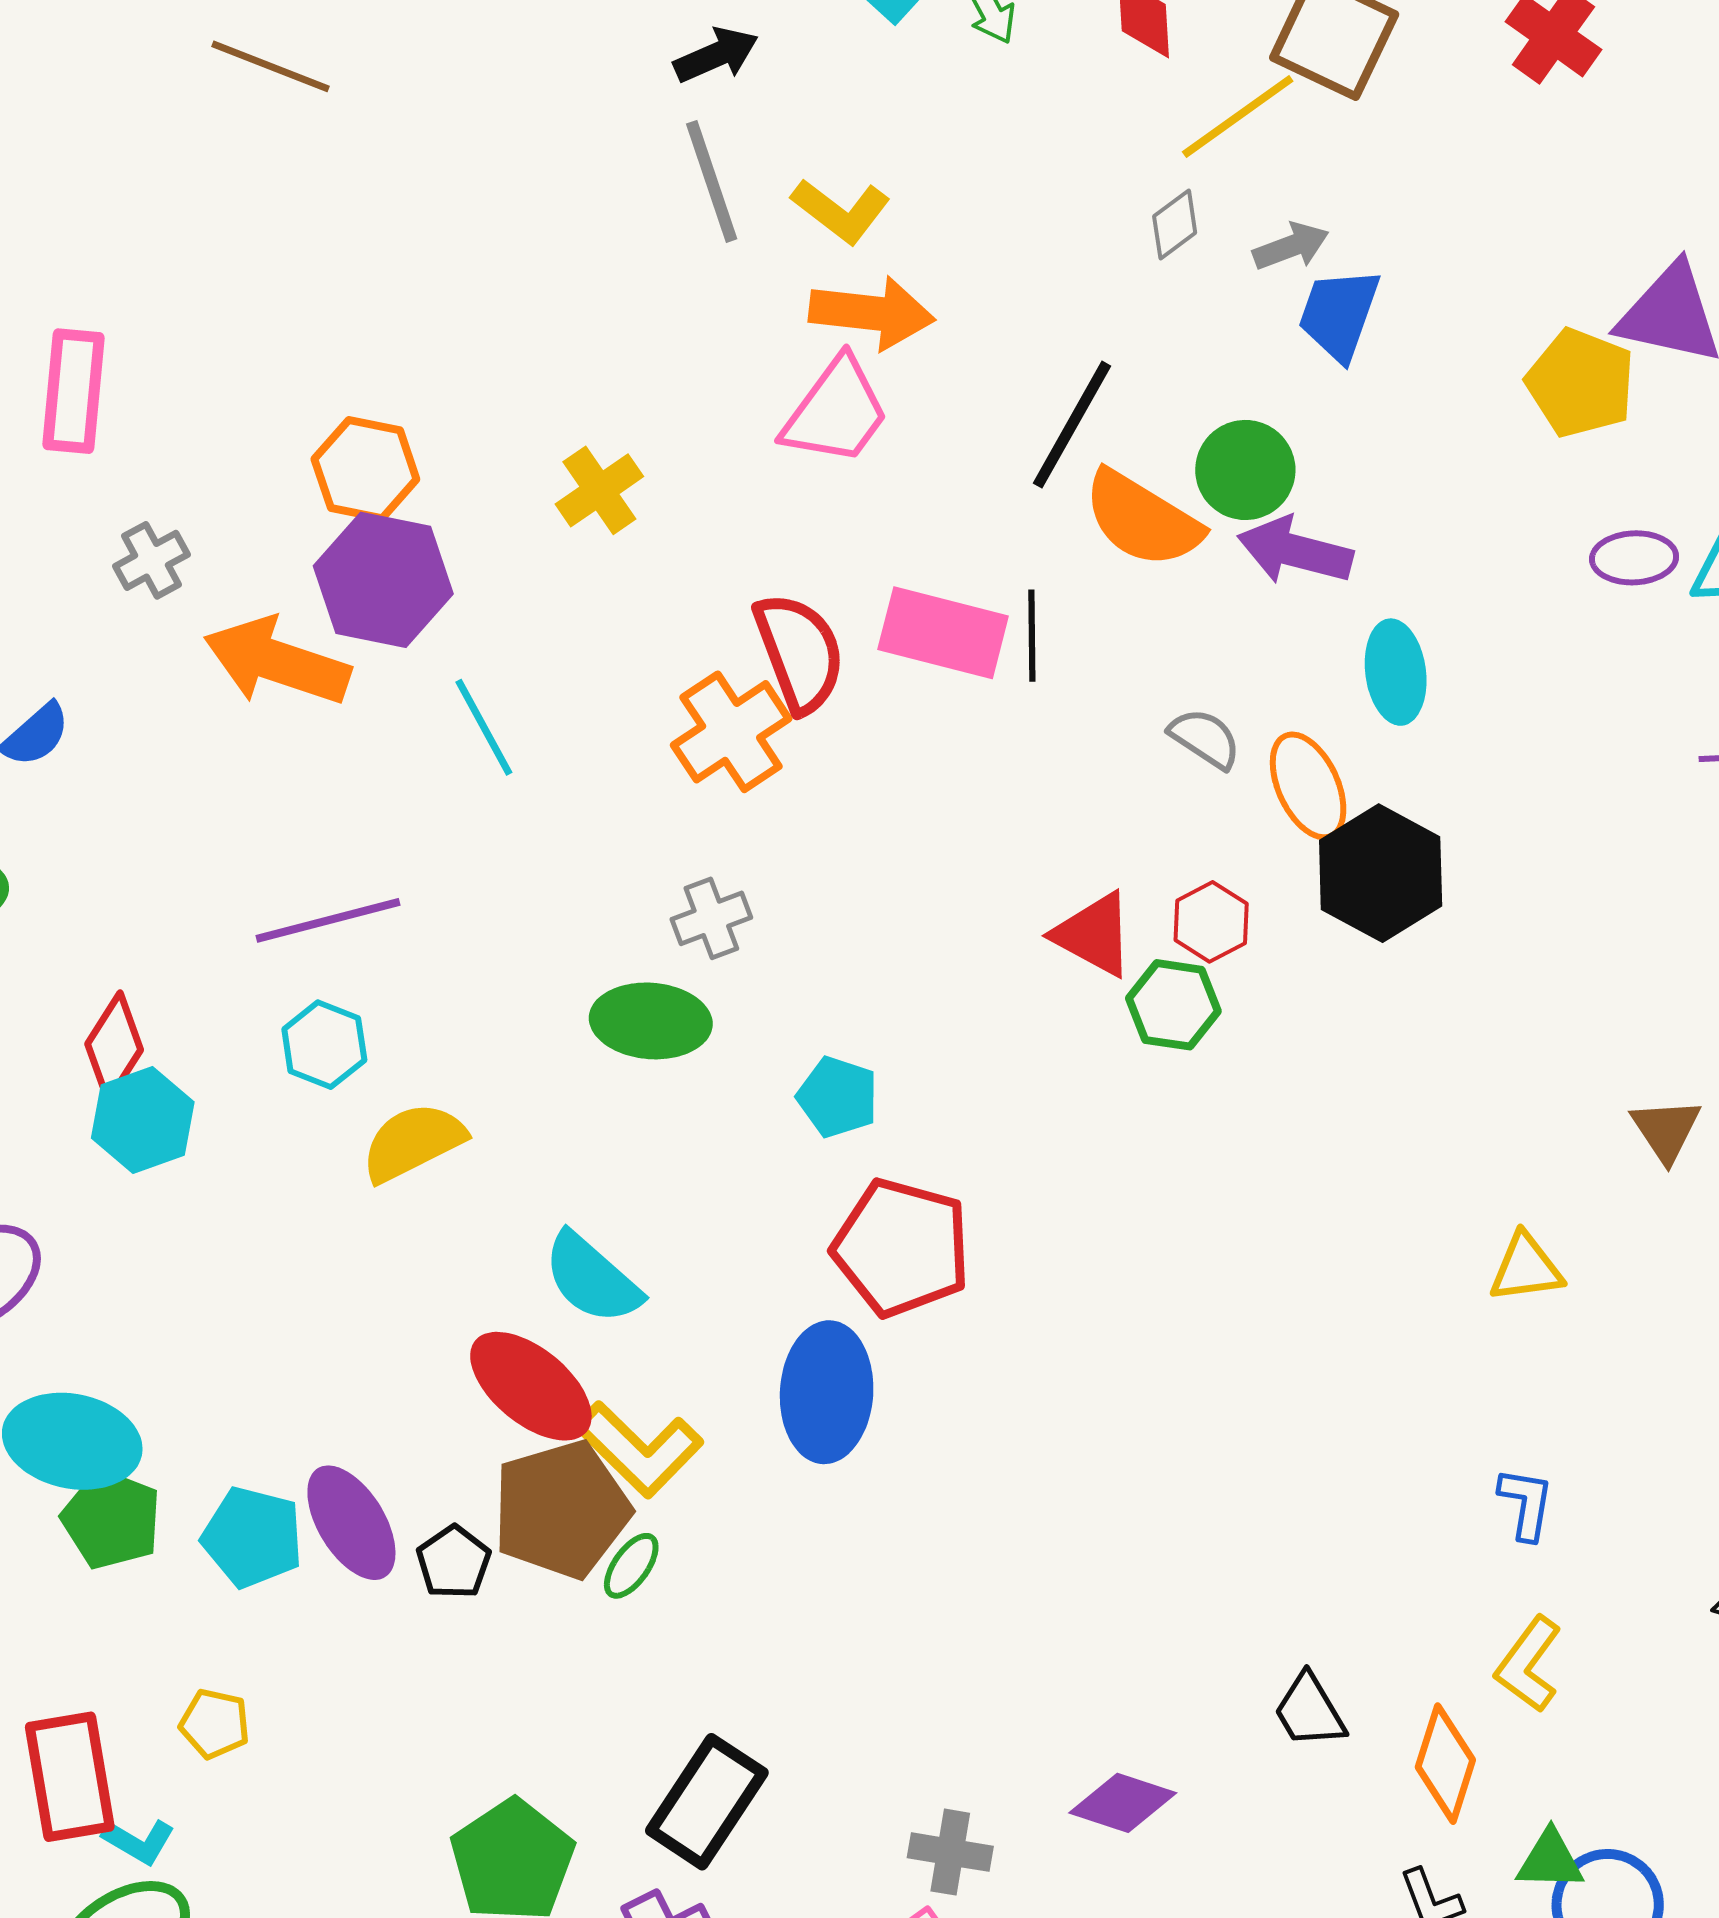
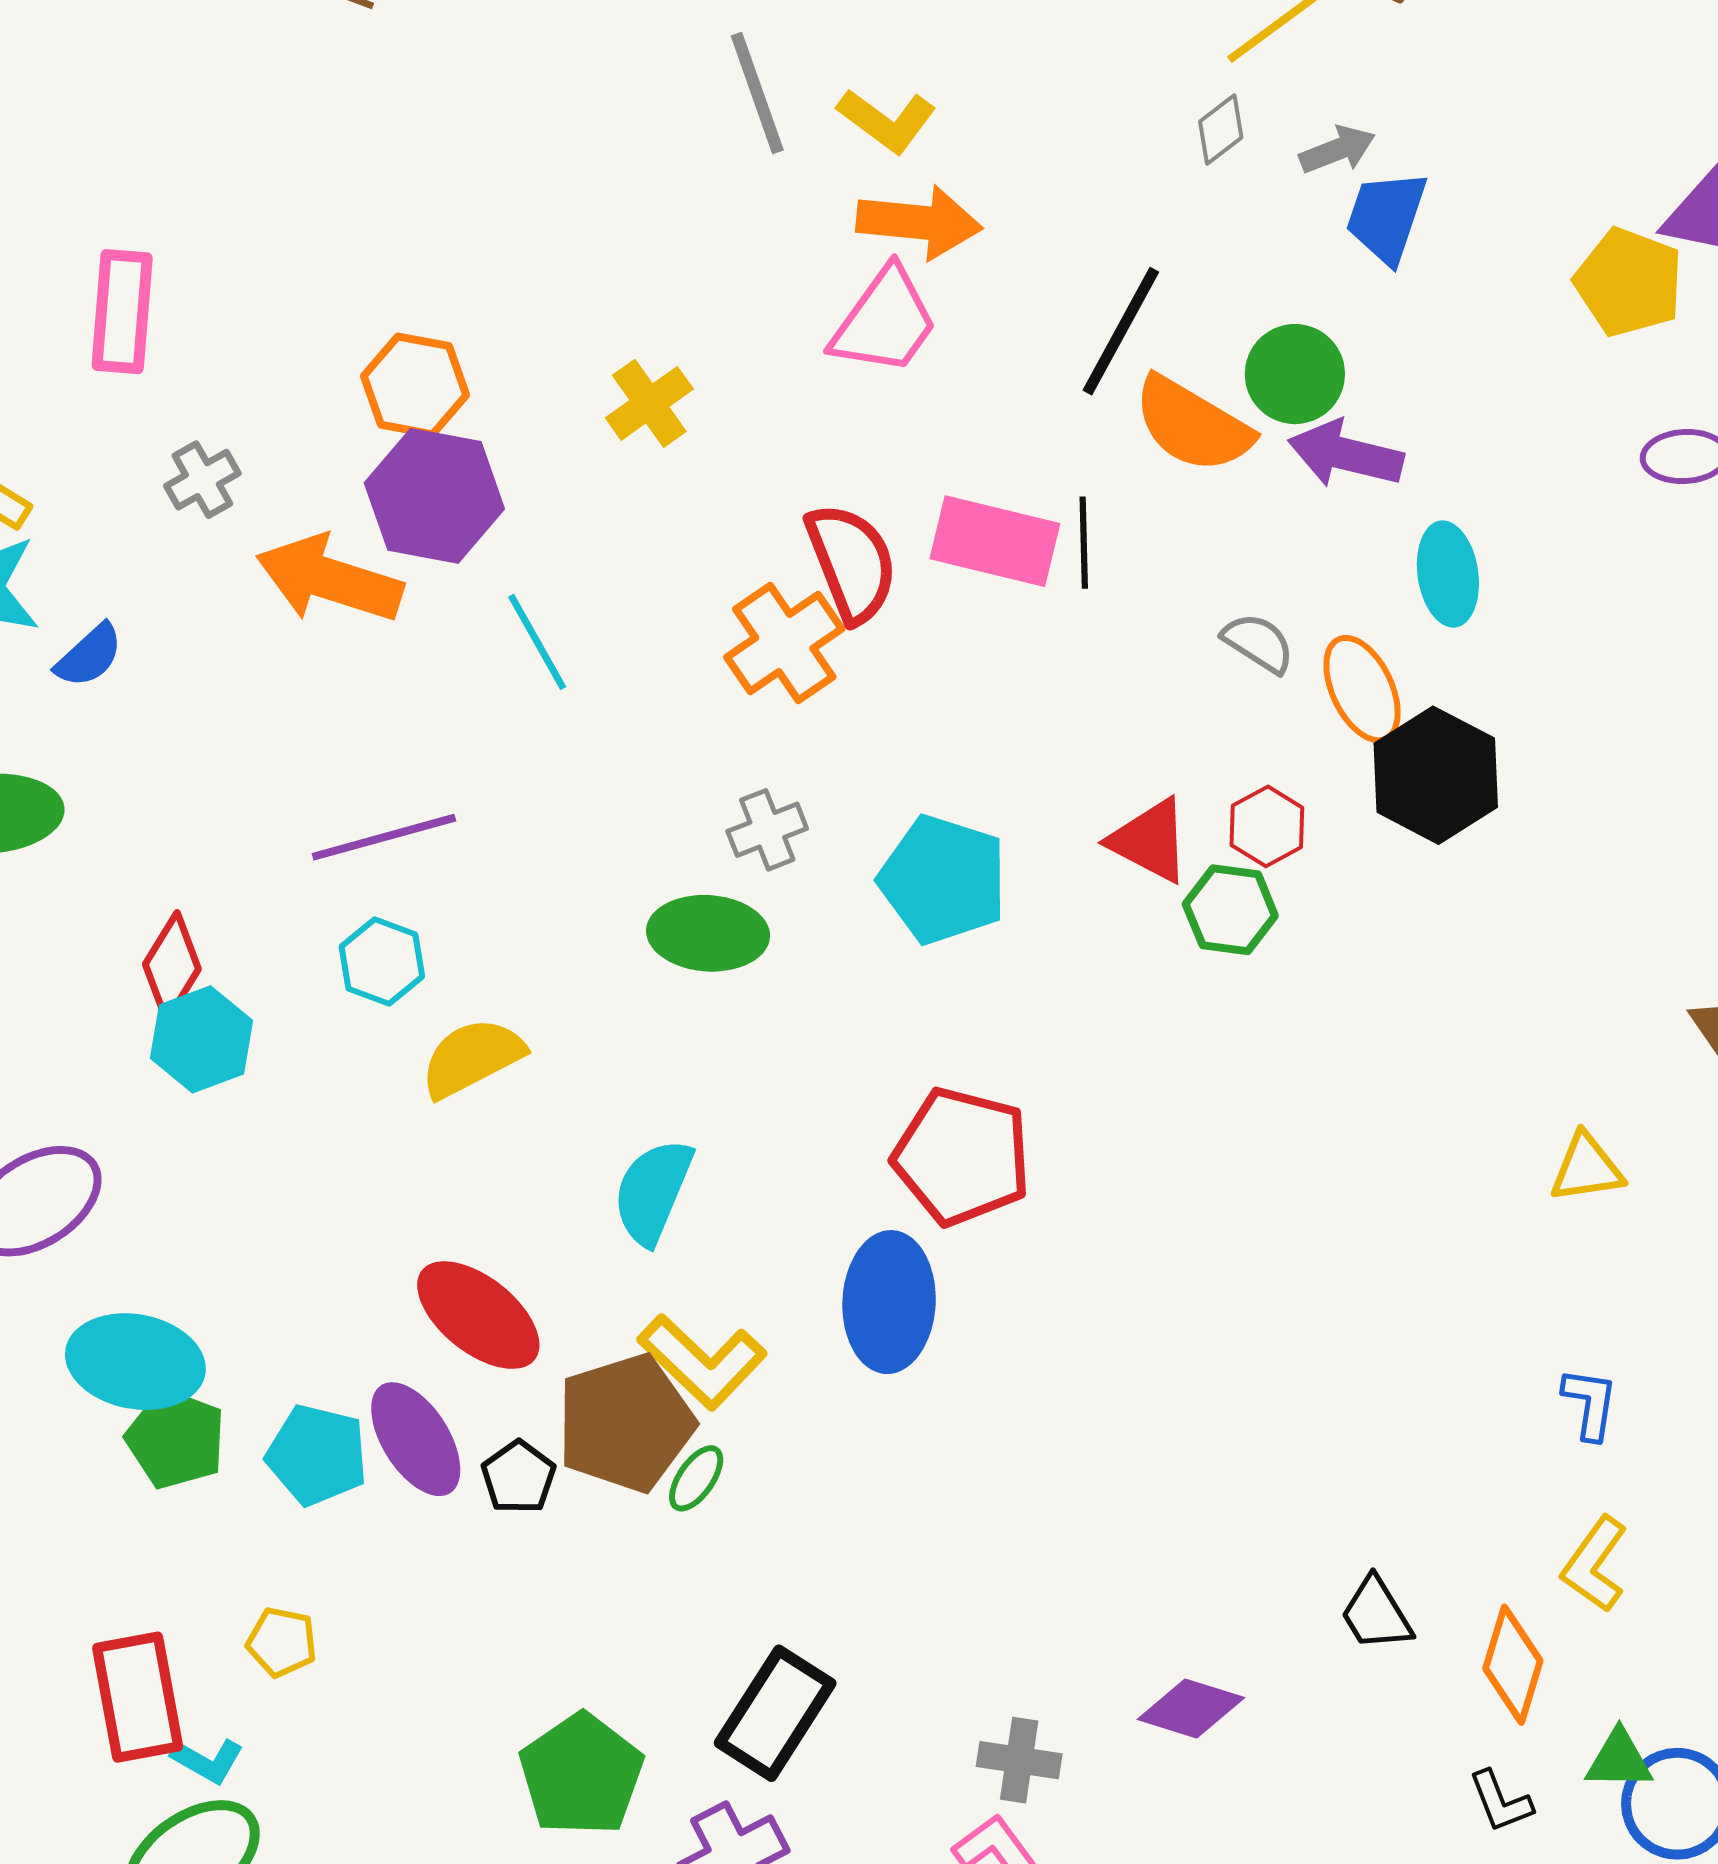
cyan pentagon: (838, 1097) -> (943, 880), moved, size x1.6
cyan semicircle: (592, 1278) -> (653, 1192), turned 72
red ellipse: (531, 1386) -> (478, 1315), moved

